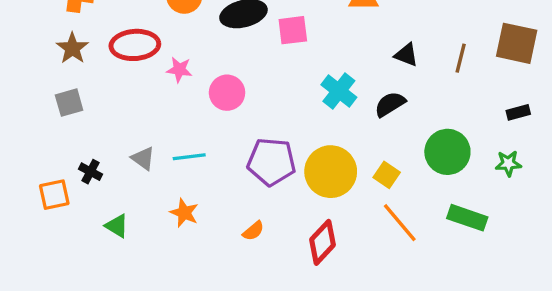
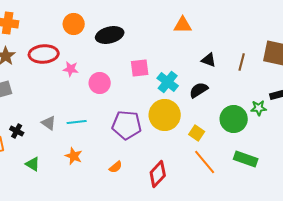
pink square: (293, 30) -> (140, 68), moved
green star: (508, 163) -> (259, 108), moved
yellow circle: (331, 172) -> (165, 115), moved

